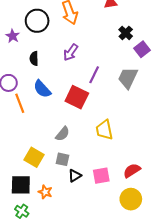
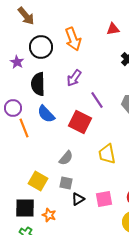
black semicircle: (34, 58) -> (38, 84), size x1.6
purple line: (94, 75) -> (97, 100), turned -60

